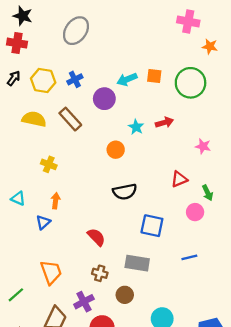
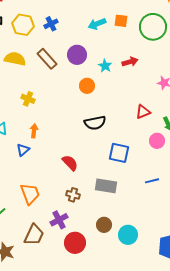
purple circle: (104, 99) -> (77, 55), moved
brown circle: (125, 295) -> (104, 225), moved

